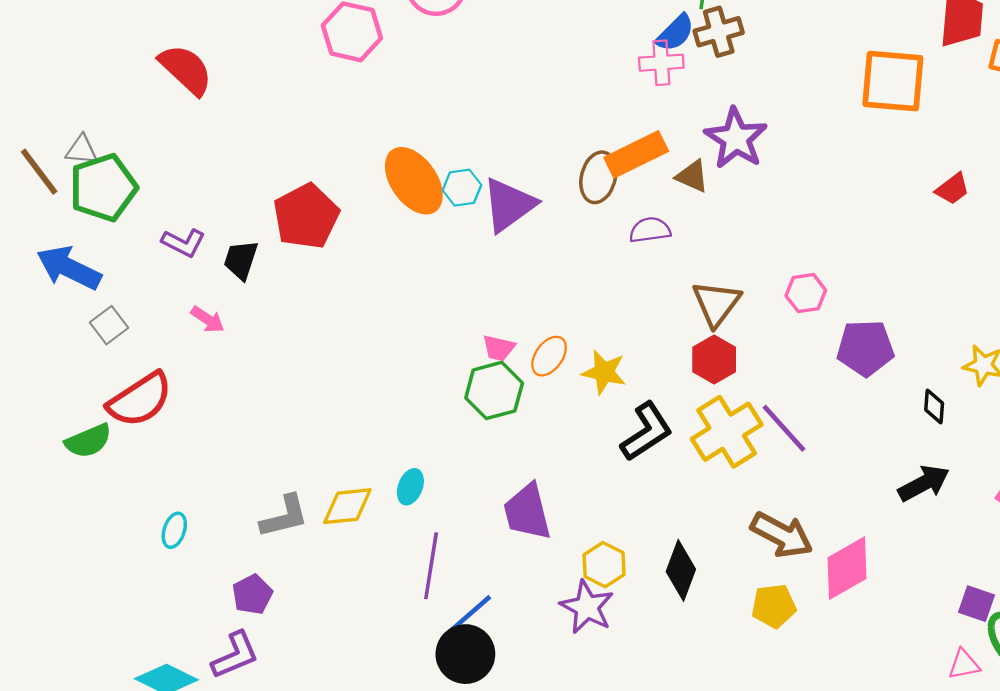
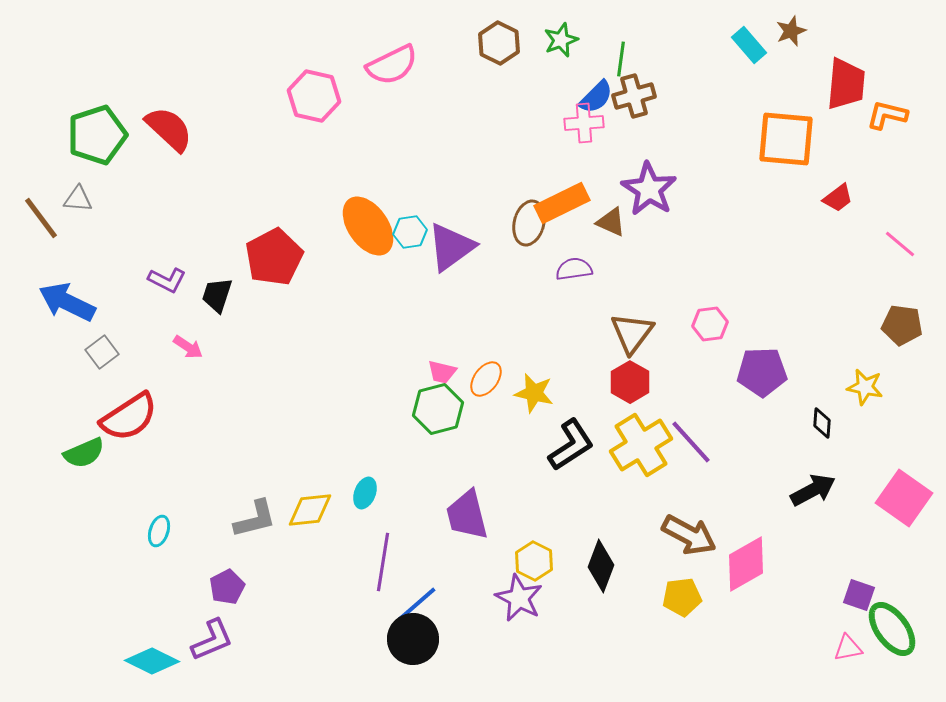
green pentagon: (103, 188) -> (97, 135), moved
red trapezoid: (952, 189) -> (838, 198), moved

